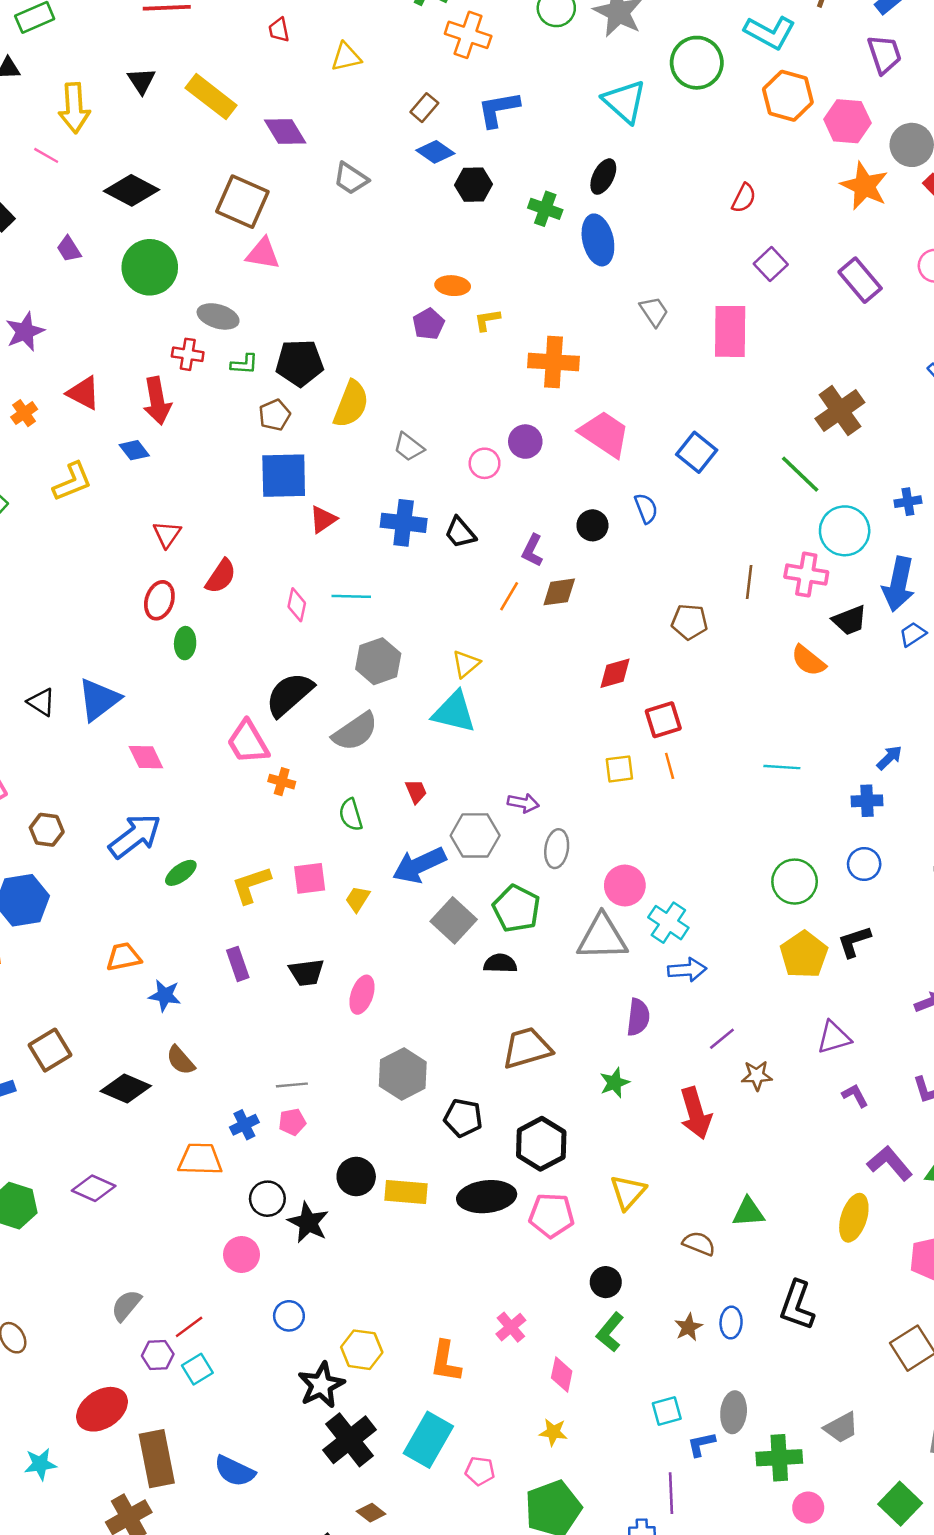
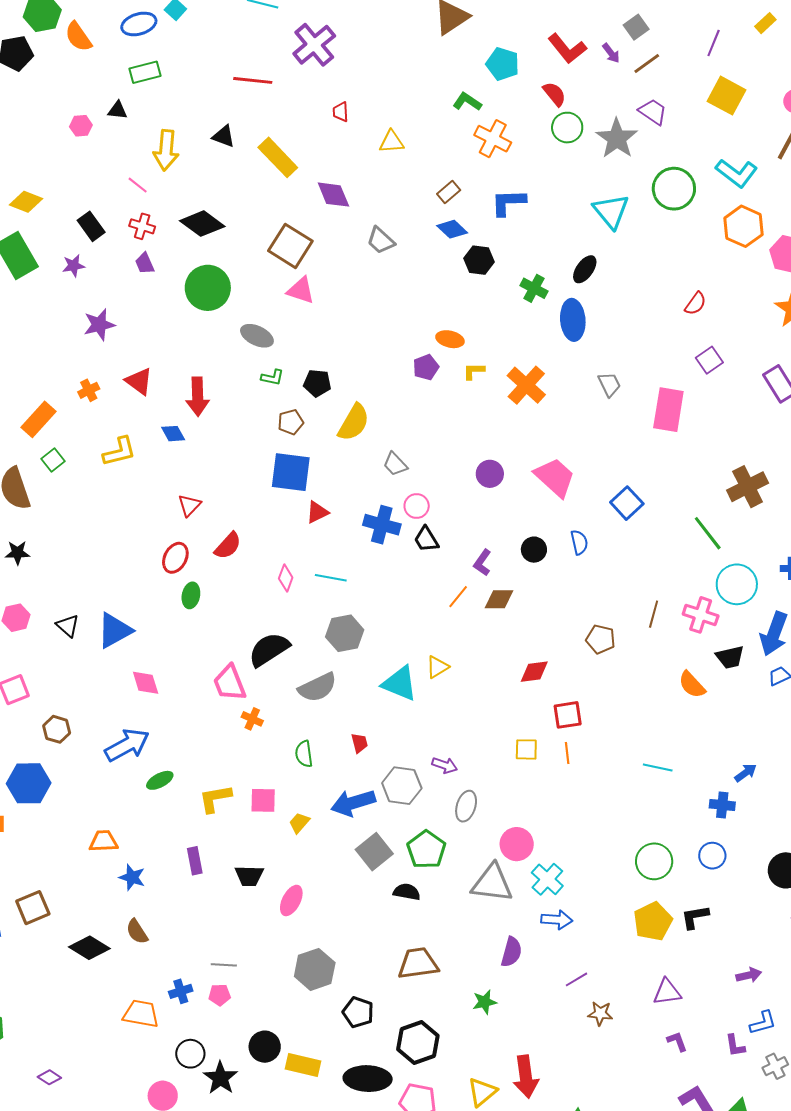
black triangle: (141, 81) -> (224, 136), turned -45
red cross: (188, 354) -> (142, 226), moved
orange cross: (553, 362) -> (526, 385), moved, turned 30
black pentagon: (300, 363) -> (317, 383), size x0.7
pink circle: (485, 463) -> (417, 506), moved
yellow triangle: (466, 664) -> (437, 667), moved
red arrow: (696, 1113) -> (526, 1077), moved
purple diamond: (94, 1188) -> (49, 1077), moved, size x0.7

